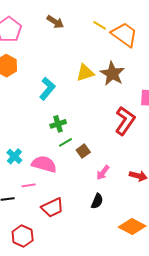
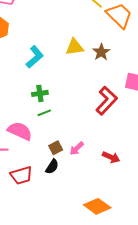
brown star: (112, 74) -> (101, 52), size x0.7
brown square: (83, 151) -> (56, 148), moved
black semicircle: (97, 201) -> (52, 167), moved

